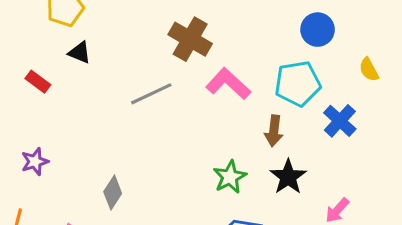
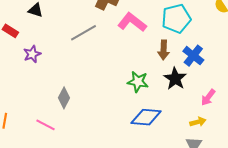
blue cross: (340, 121) -> (193, 56), moved
purple star: (35, 162) -> (32, 54), moved
green star: (230, 177) -> (138, 82), turned -30

